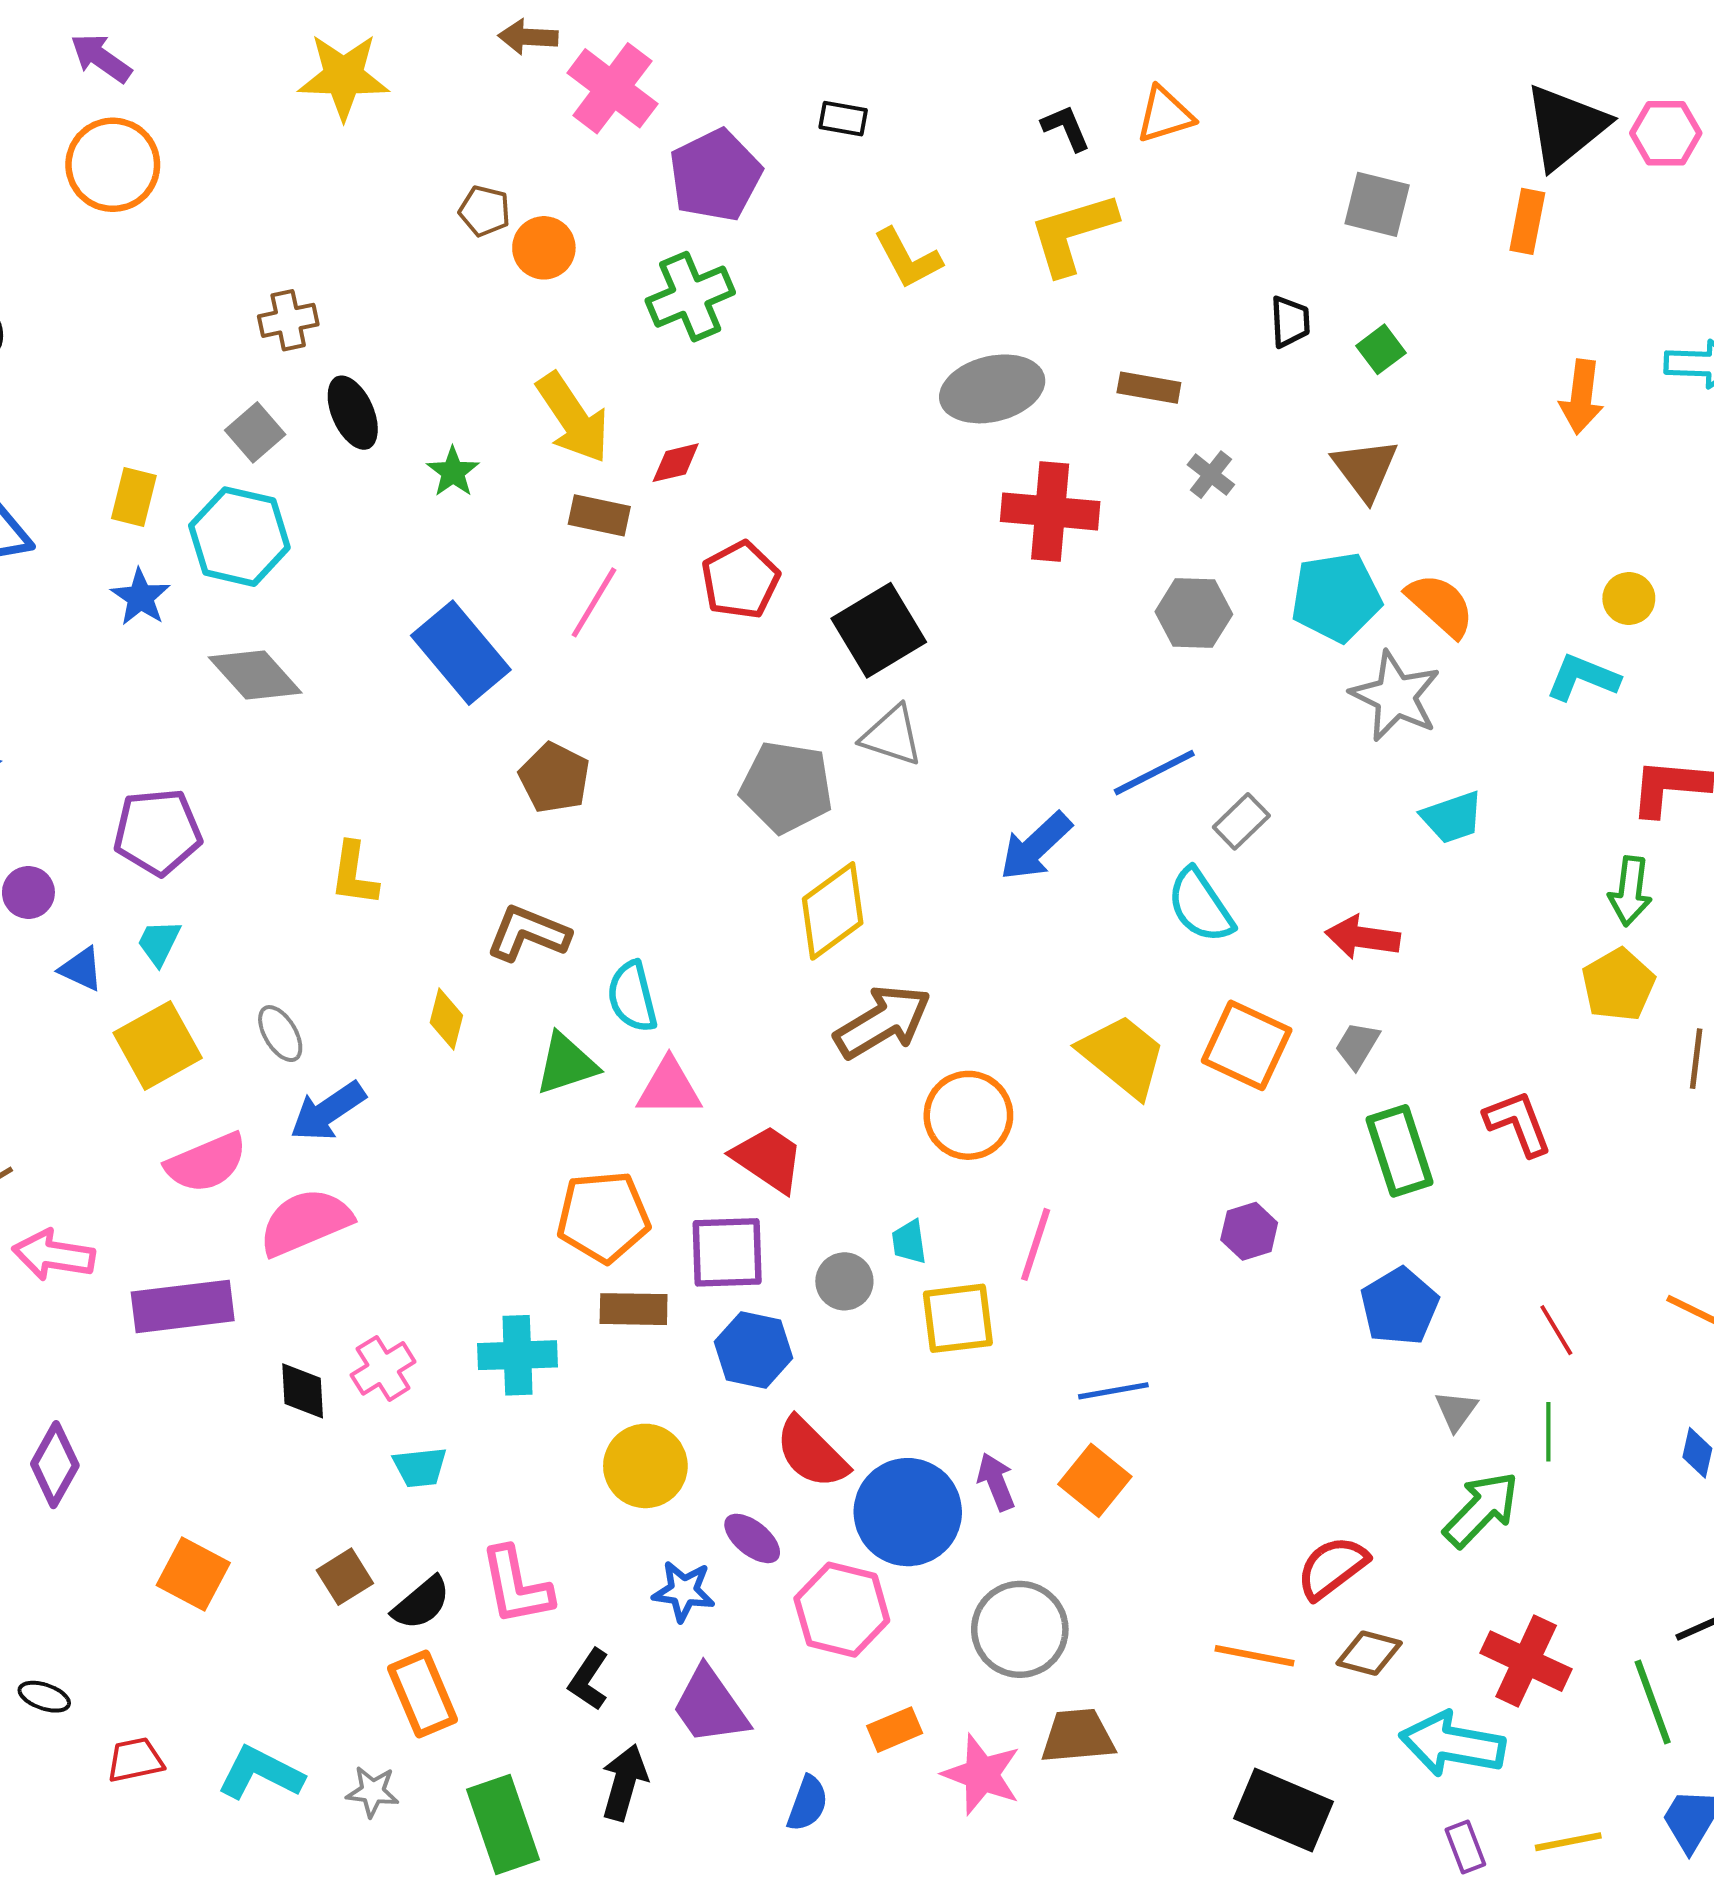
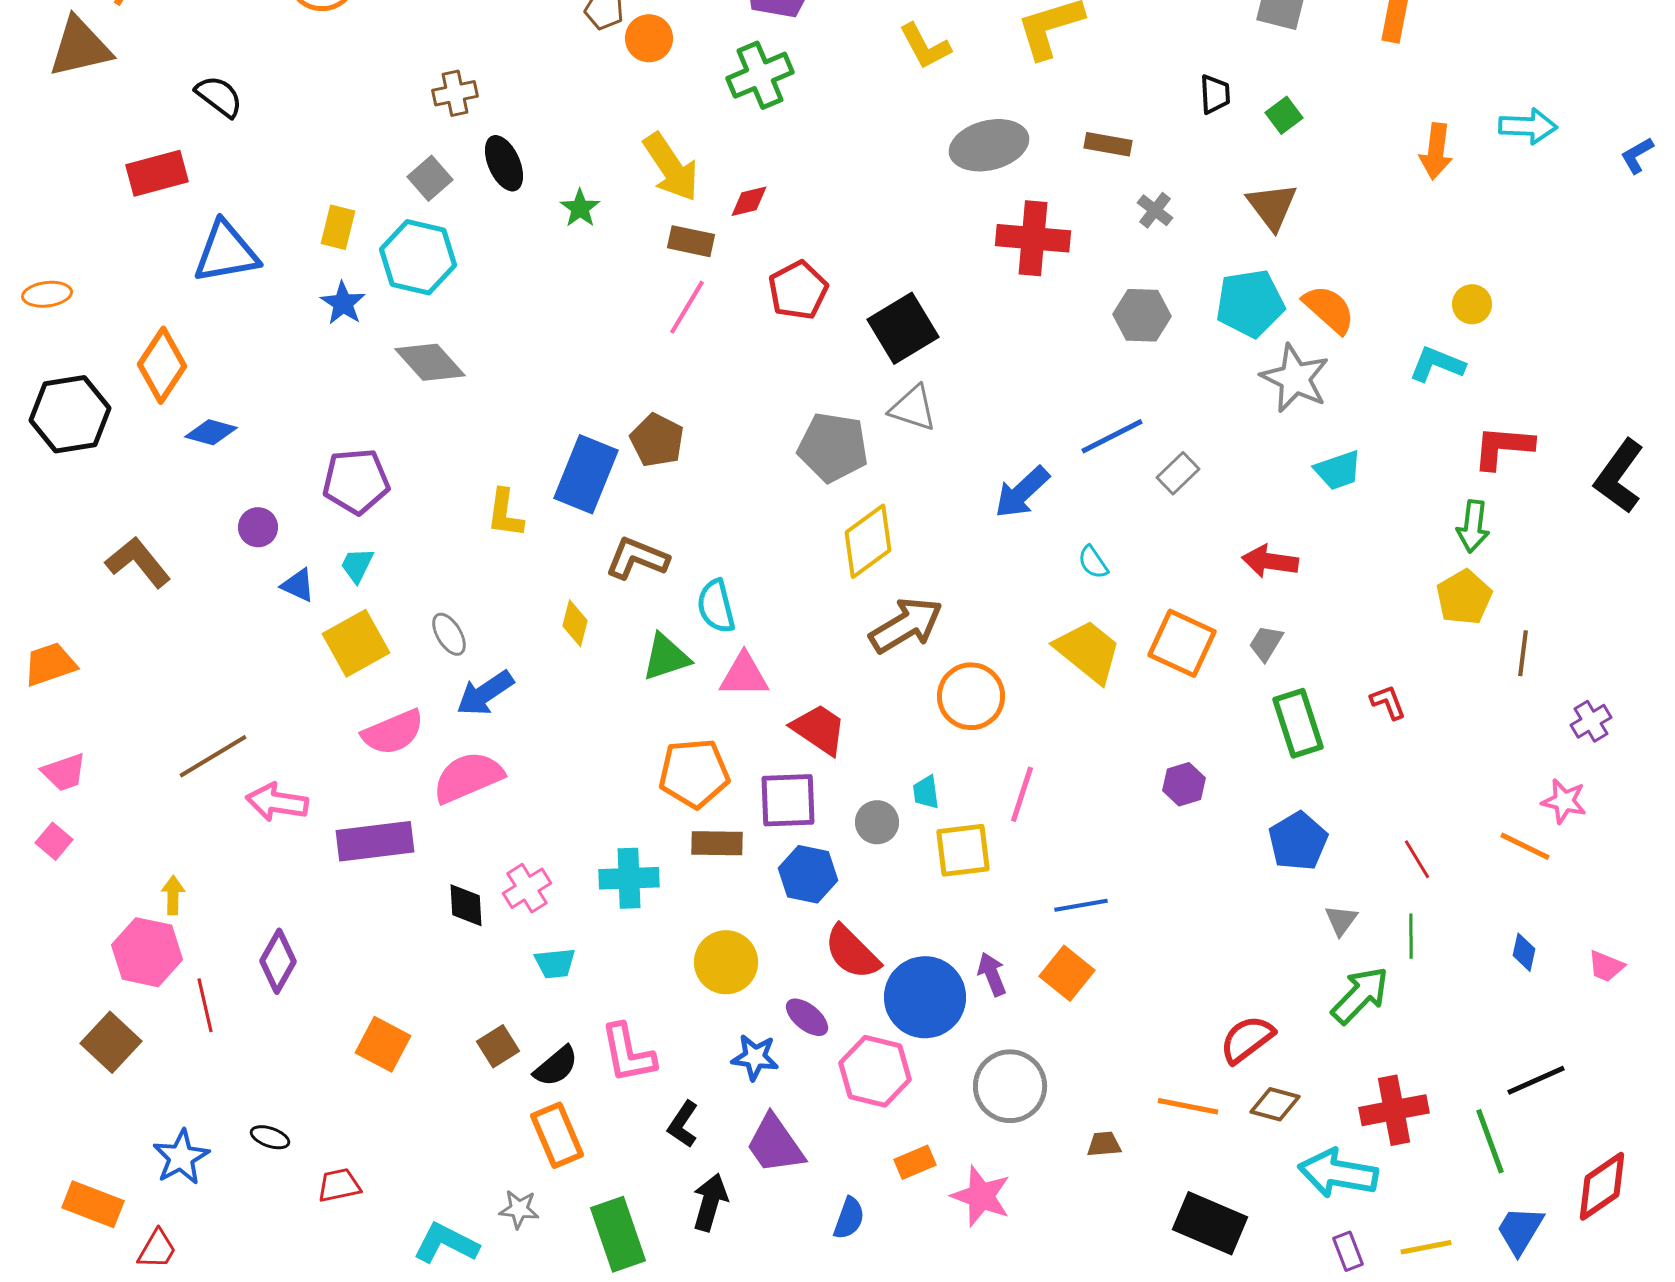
blue rectangle: (461, 653) -> (586, 474), moved, turned 62
cyan semicircle: (1200, 906) -> (1093, 562), moved, size x0.6
red L-shape: (1518, 1123) -> (1388, 702), size x0.7
red cross: (1526, 1661) -> (1394, 1110), turned -36
brown trapezoid: (1078, 1736) -> (1104, 1144), moved, size x0.6
cyan L-shape: (260, 1773) -> (446, 1243), moved

